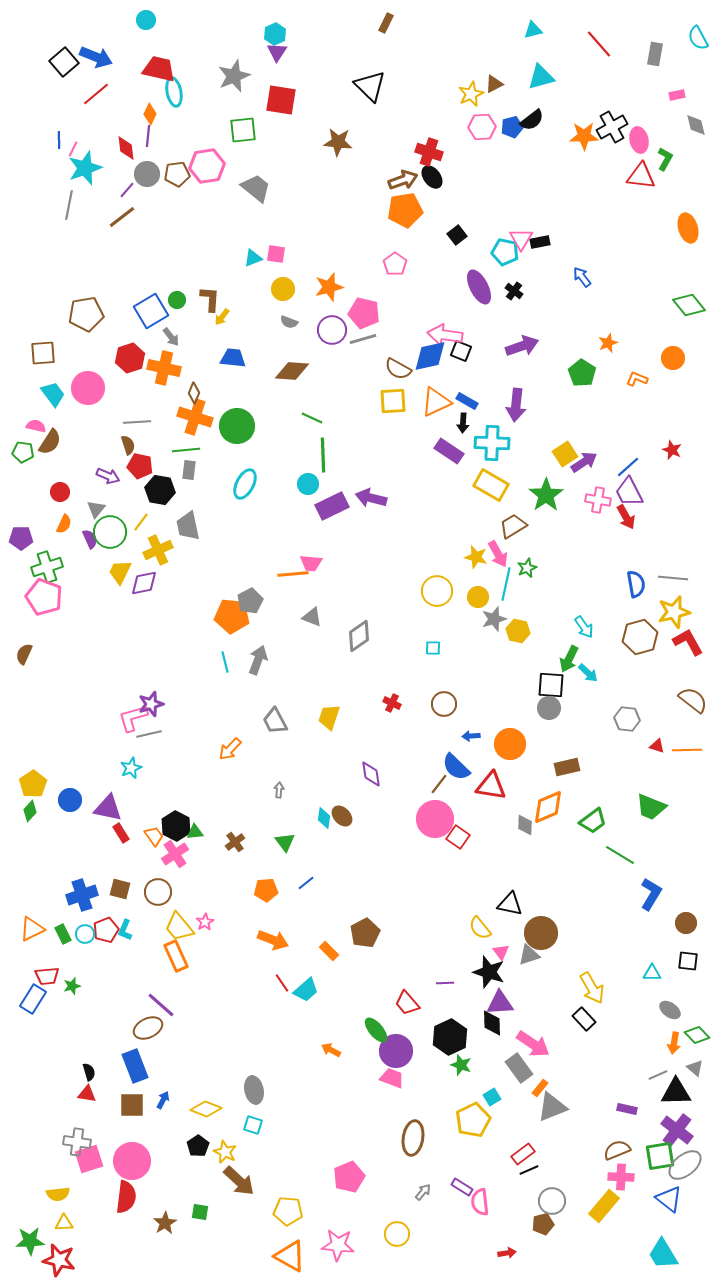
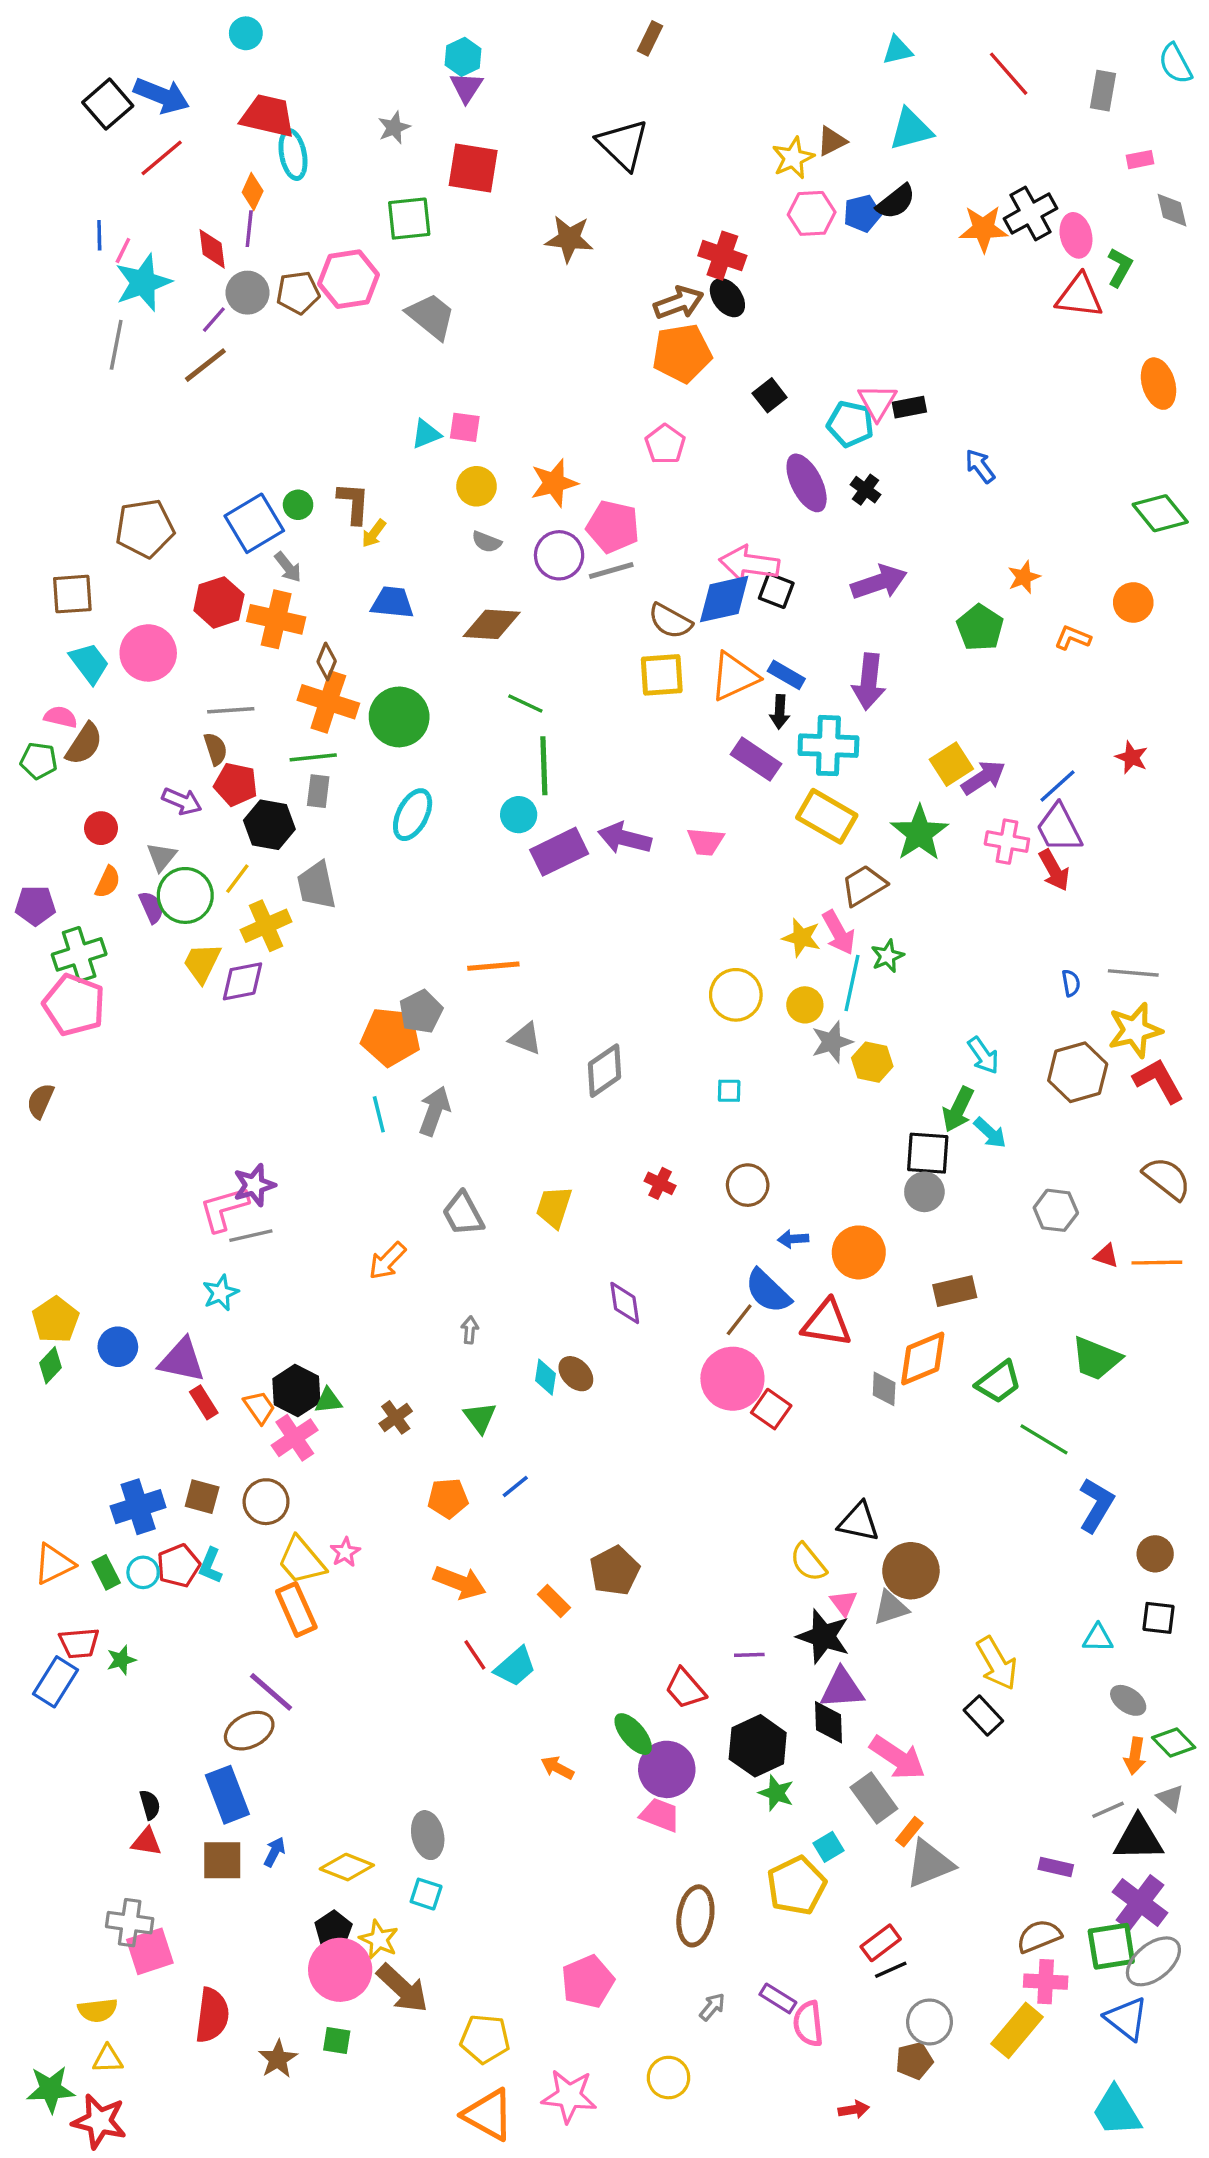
gray star: (234, 76) -> (394, 128), size x0.6
pink trapezoid: (311, 563) -> (706, 842), moved
blue semicircle: (636, 584) -> (1071, 983), size x0.6
pink circle: (132, 1161) -> (340, 1970), moved

